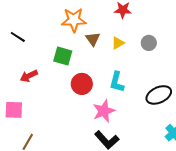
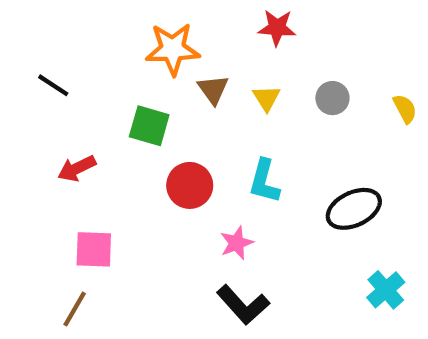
yellow triangle: (118, 43) -> (266, 98), turned -32
pink square: (14, 110) -> (94, 249), moved
pink star: (104, 111) -> (237, 243), size x0.7

